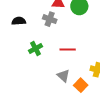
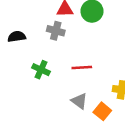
green cross: (36, 48) -> (41, 70), turned -32

